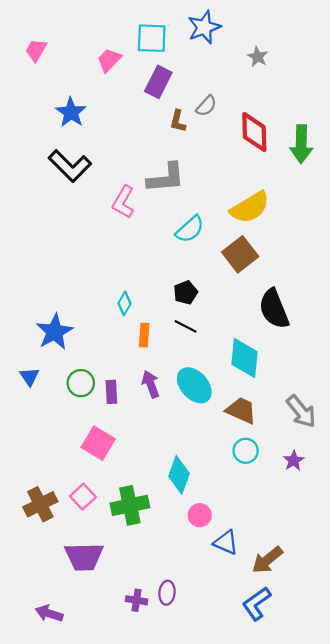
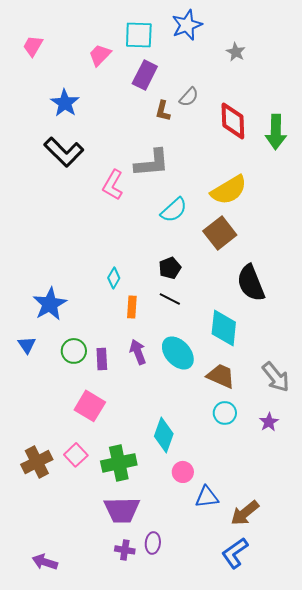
blue triangle: (226, 542) -> (207, 497), turned -30
purple trapezoid: (84, 557) -> (122, 510), moved

